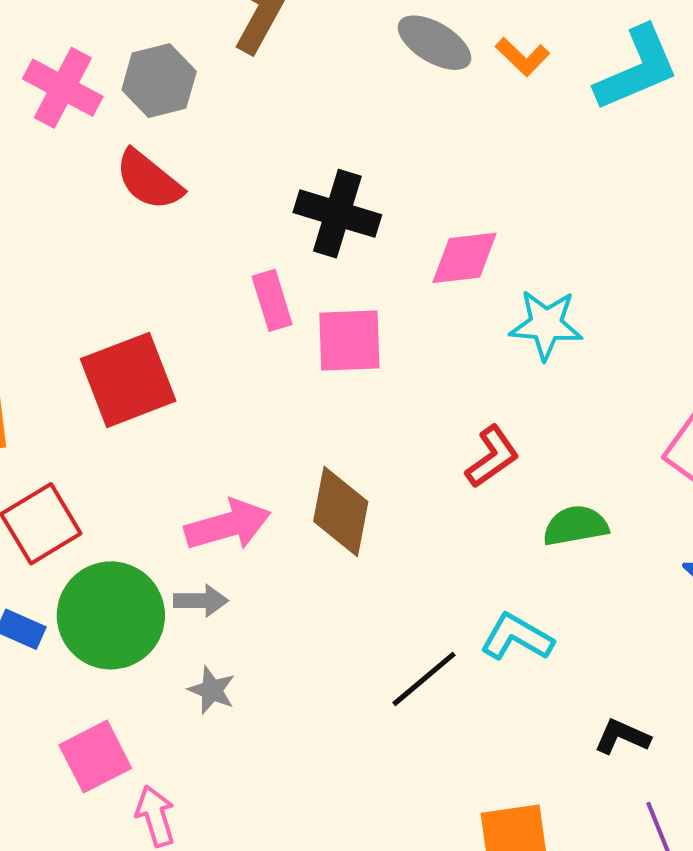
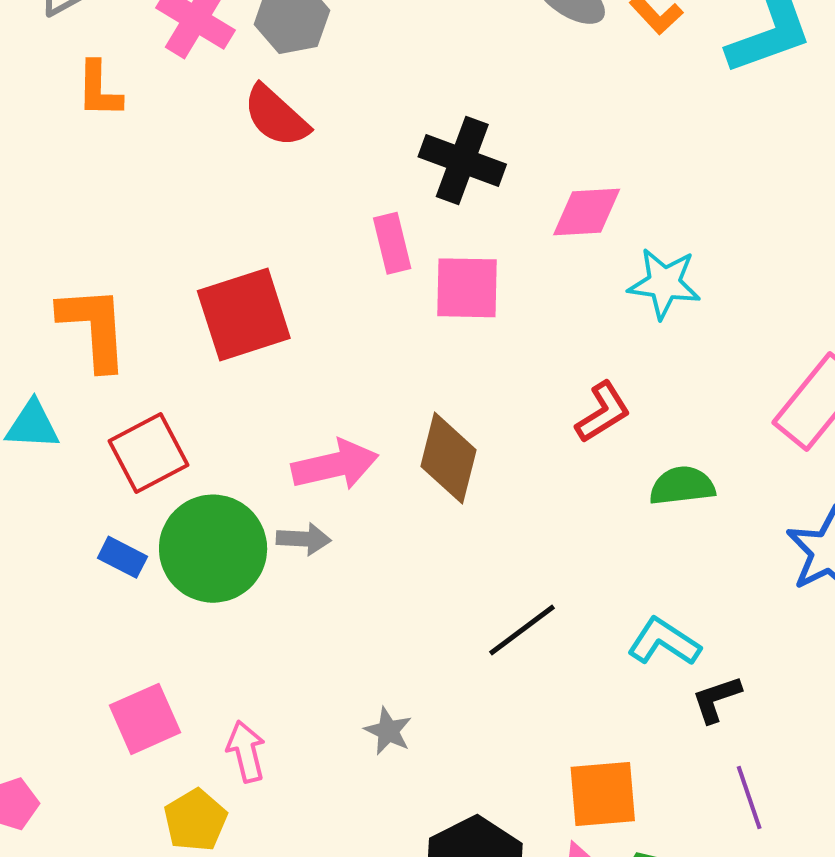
cyan L-shape: (517, 637) -> (664, 642), moved
gray star: (212, 690) -> (388, 731), moved
black L-shape: (622, 737) -> (716, 699), turned -46
pink square: (95, 757) -> (145, 719), moved

